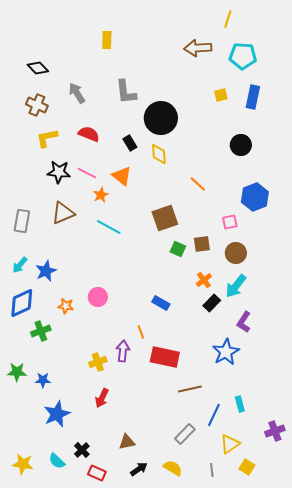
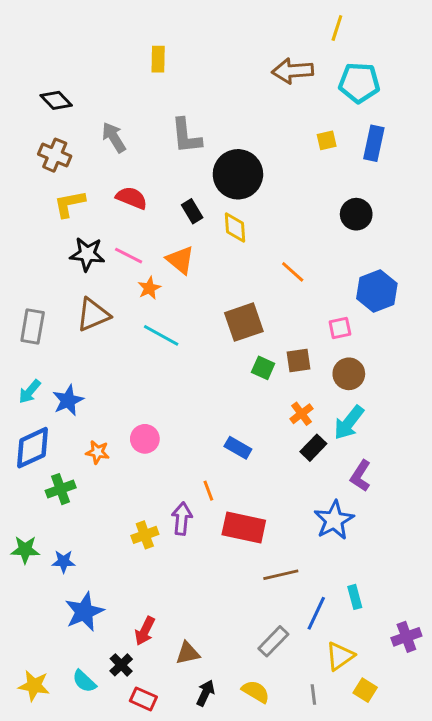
red arrow: (102, 398) -> (145, 631), moved
black arrow: (139, 469) -> (205, 693), turned -30

